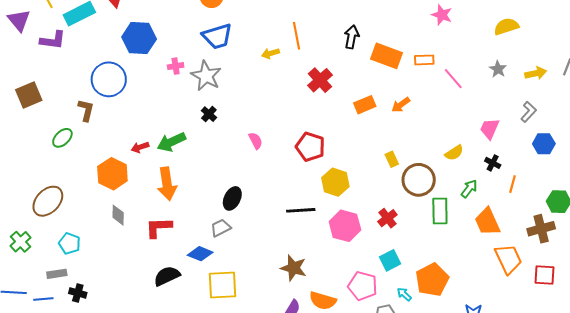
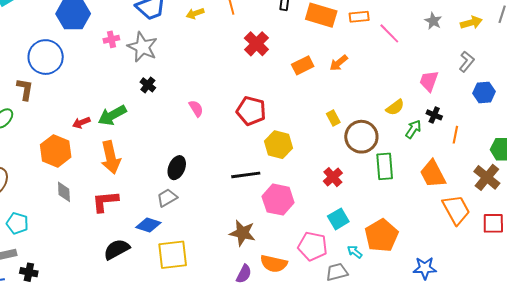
yellow arrow: (270, 53) -> (195, 13), moved
green arrow: (469, 189) -> (413, 129), moved
pink hexagon: (345, 226) -> (278, 200), moved
brown cross: (541, 229) -> (487, 177), turned -32

